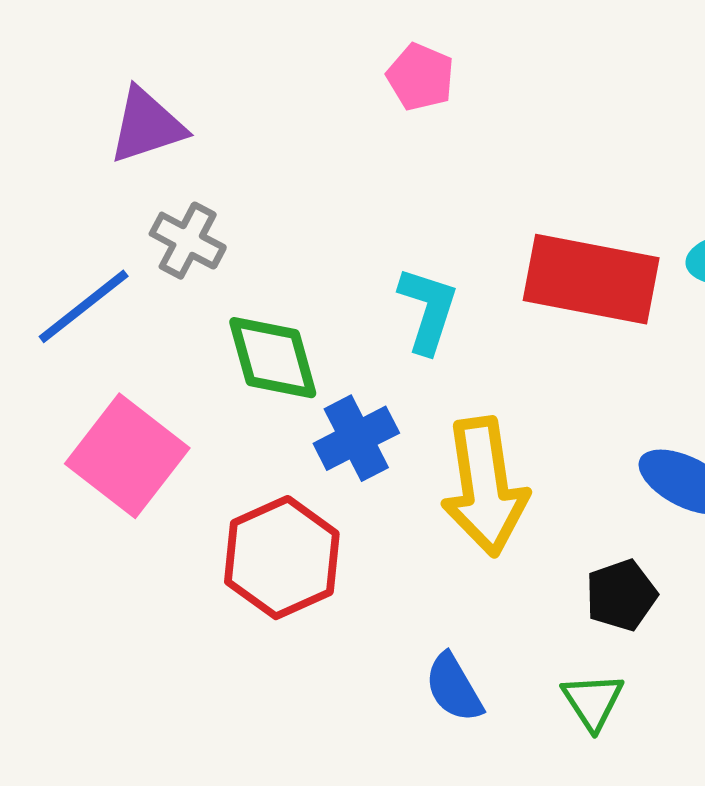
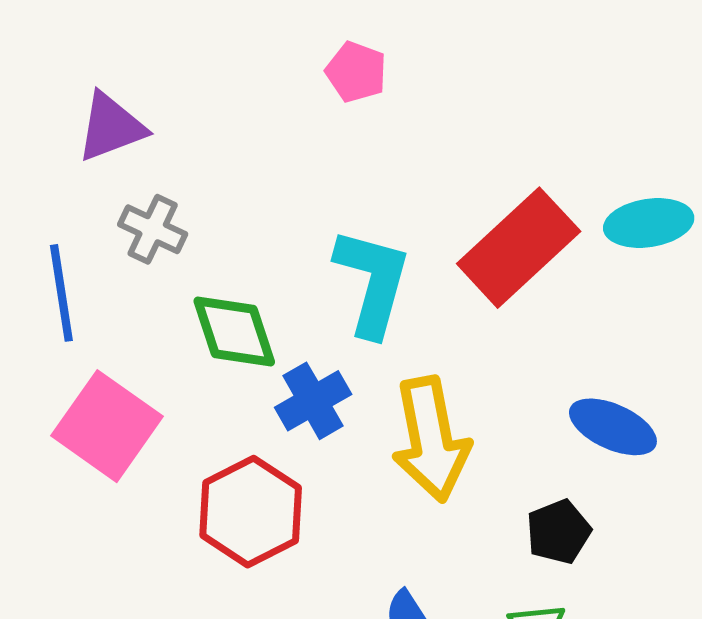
red rectangle: (591, 279) -> (519, 248), turned -51
blue line: (84, 306) -> (61, 293), turned -58
cyan L-shape: (428, 310) -> (372, 282), size x1.4

